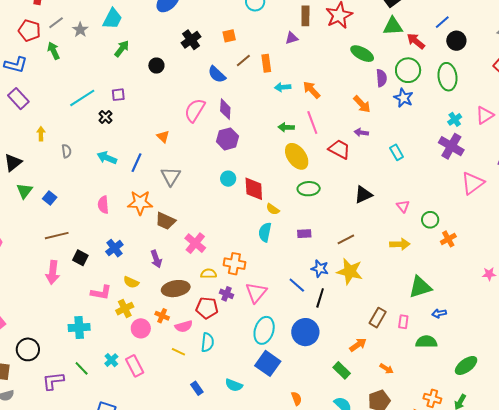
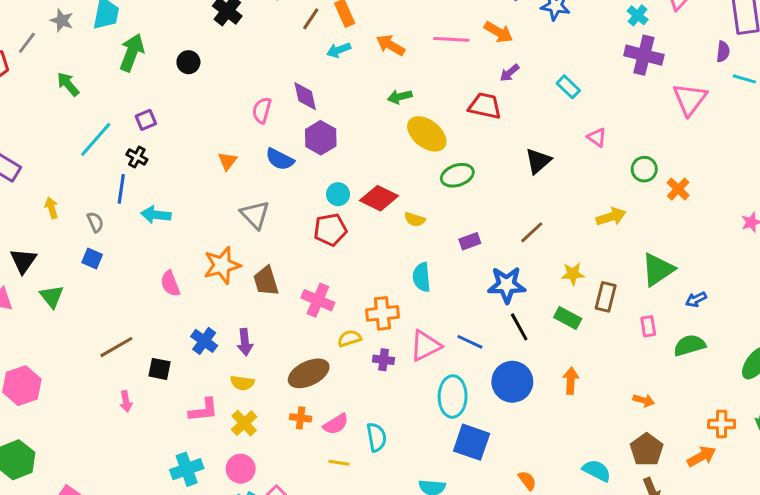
gray star: (80, 30) -> (62, 20), moved
green arrow: (122, 49) -> (132, 53), size x1.4
green arrow: (54, 51) -> (68, 84), moved
blue semicircle: (217, 74) -> (280, 159), moved
cyan arrow: (283, 87) -> (339, 50), moved
orange arrow: (312, 90) -> (391, 45), moved
pink semicircle: (195, 110) -> (262, 110), size x0.7
pink line: (312, 122) -> (451, 39), moved, turned -50
purple arrow: (361, 132) -> (509, 73), turned -32
orange triangle: (163, 137) -> (227, 161), turned 40
blue line: (137, 163) -> (121, 189), moved
red diamond: (254, 189) -> (379, 198), turned -45
blue square: (50, 198) -> (92, 258), moved
pink triangle: (403, 206) -> (597, 137), moved
brown trapezoid: (165, 221) -> (266, 281), turned 65
cyan semicircle: (265, 232) -> (422, 277), moved
purple arrow: (156, 259) -> (245, 342), moved, turned 30
blue star: (320, 269) -> (507, 285), size x1.4
yellow star: (350, 271) -> (573, 274), moved, size x0.6
pink arrow: (53, 272) -> (126, 401), size x0.6
blue line: (297, 285) -> (470, 342), moved
pink triangle: (256, 293) -> (425, 346), turned 40
black line: (320, 298) -> (519, 327), turned -30
red pentagon: (207, 308) -> (330, 230), moved
brown rectangle: (378, 318) -> (606, 297), moved
pink circle: (141, 328) -> (241, 469), moved
orange arrow: (358, 345) -> (571, 381), moved, turned -36
green rectangle: (342, 370) -> (568, 318), moved

